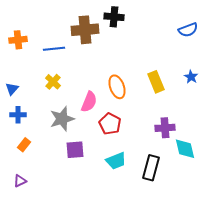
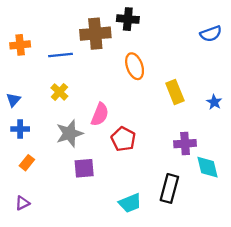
blue star: (191, 77) -> (214, 102), moved
orange ellipse: (117, 87) -> (135, 66), moved
cyan trapezoid: (116, 161) -> (130, 203), moved

